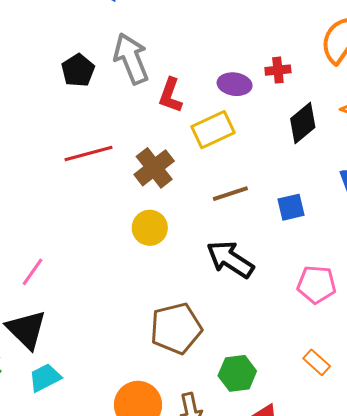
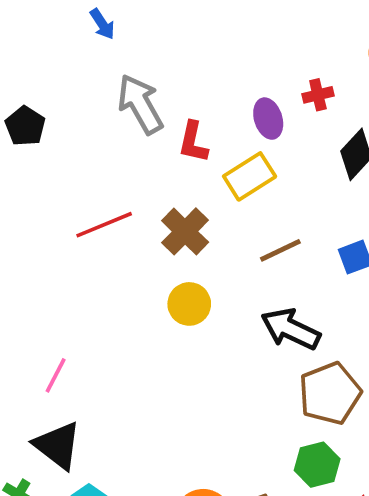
black pentagon: (78, 70) -> (25, 126), moved
purple ellipse: (235, 84) -> (268, 119), turned 72
brown pentagon: (176, 328) -> (330, 393), moved

